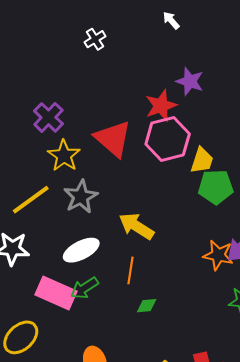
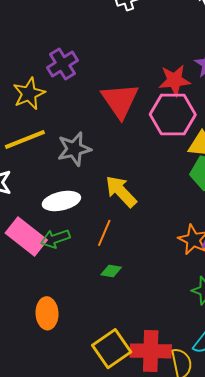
yellow star: (64, 156) -> (29, 94), moved

